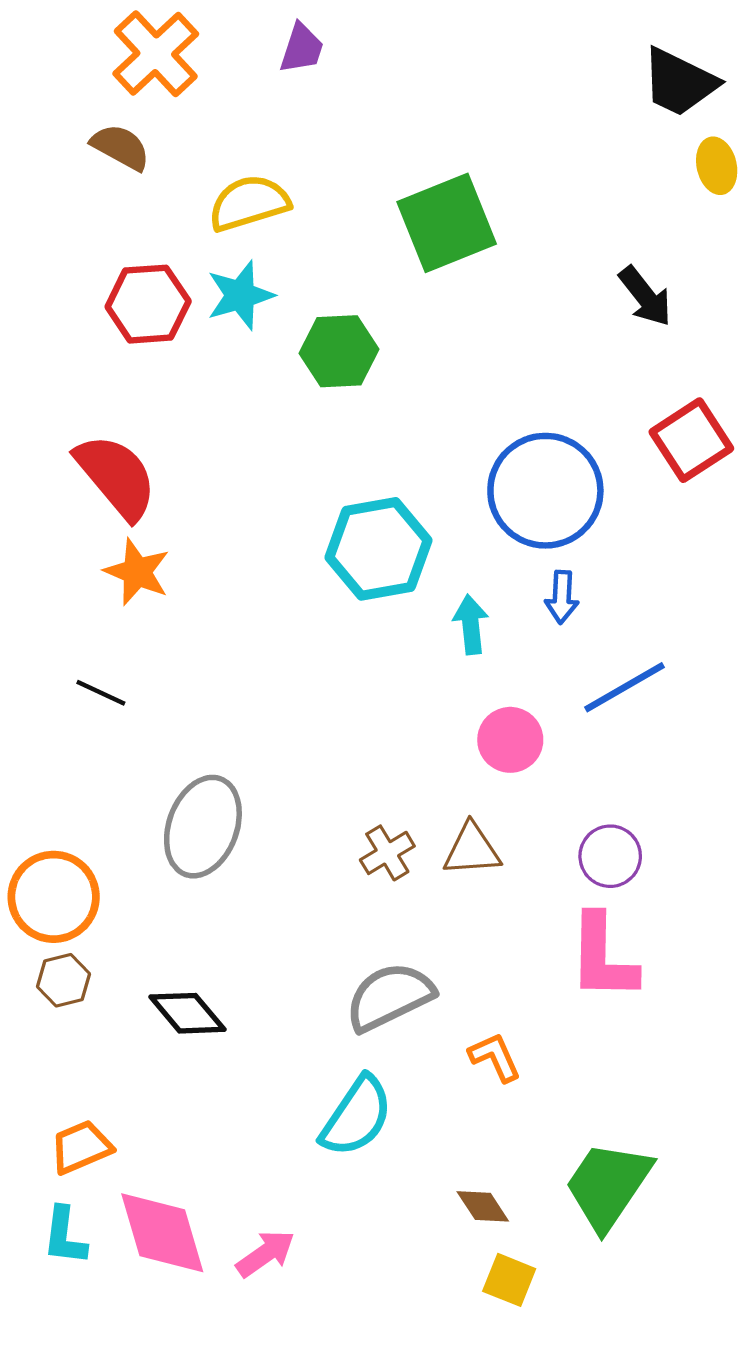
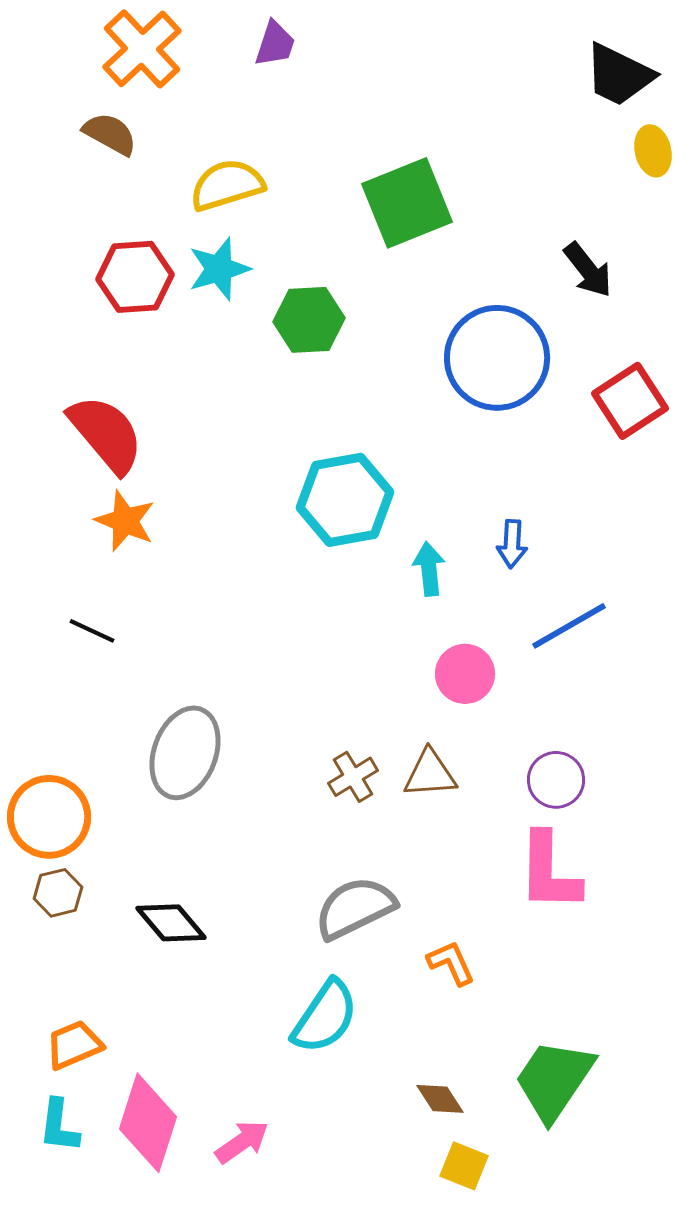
blue circle: (545, 491) -> (497, 358), moved
pink diamond: (162, 1233) -> (148, 1123), turned 34

